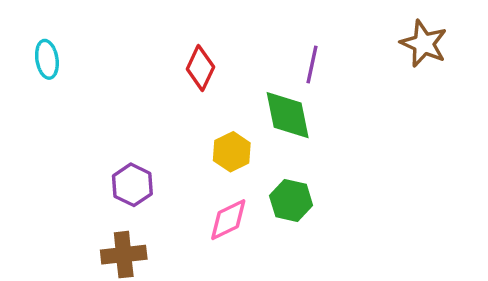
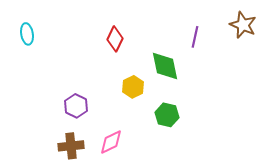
purple line: (312, 65) -> (195, 37), moved
pink diamond: (228, 220) -> (111, 142), moved

